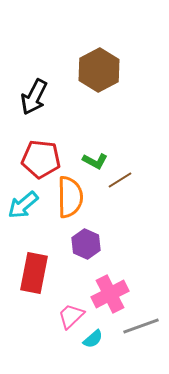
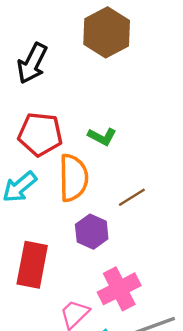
brown line: (120, 180) -> (132, 197), moved

